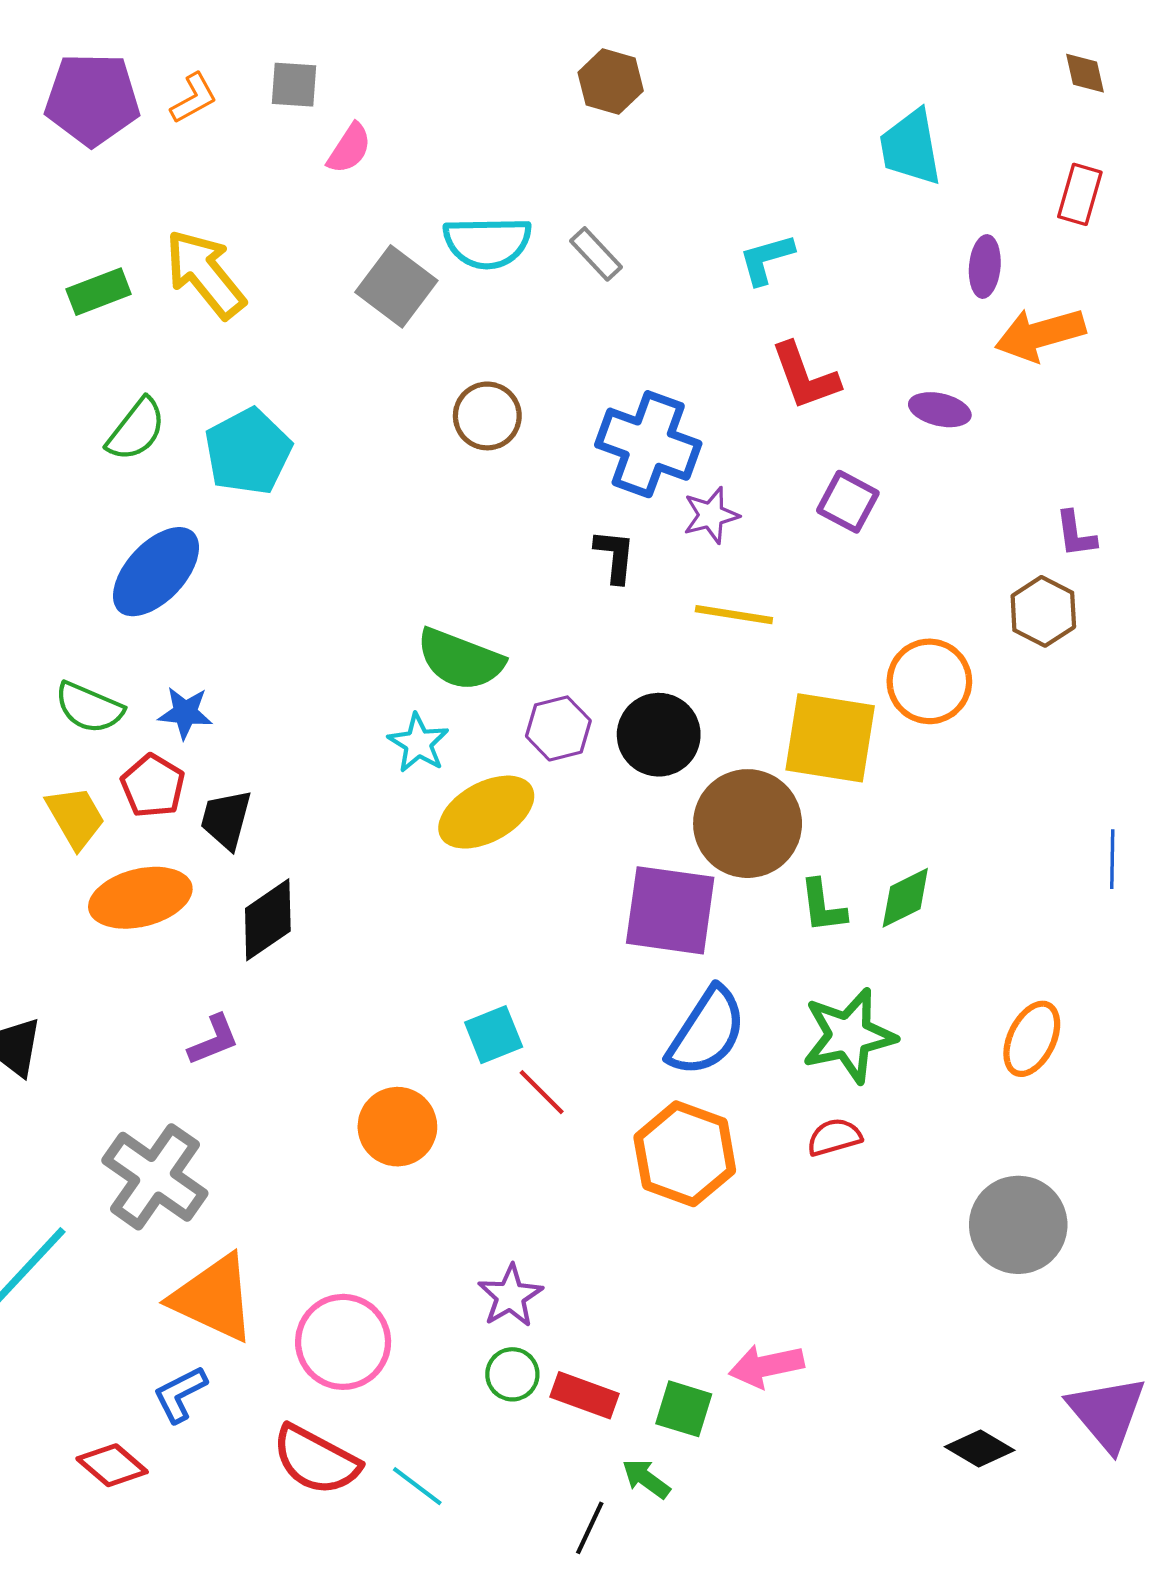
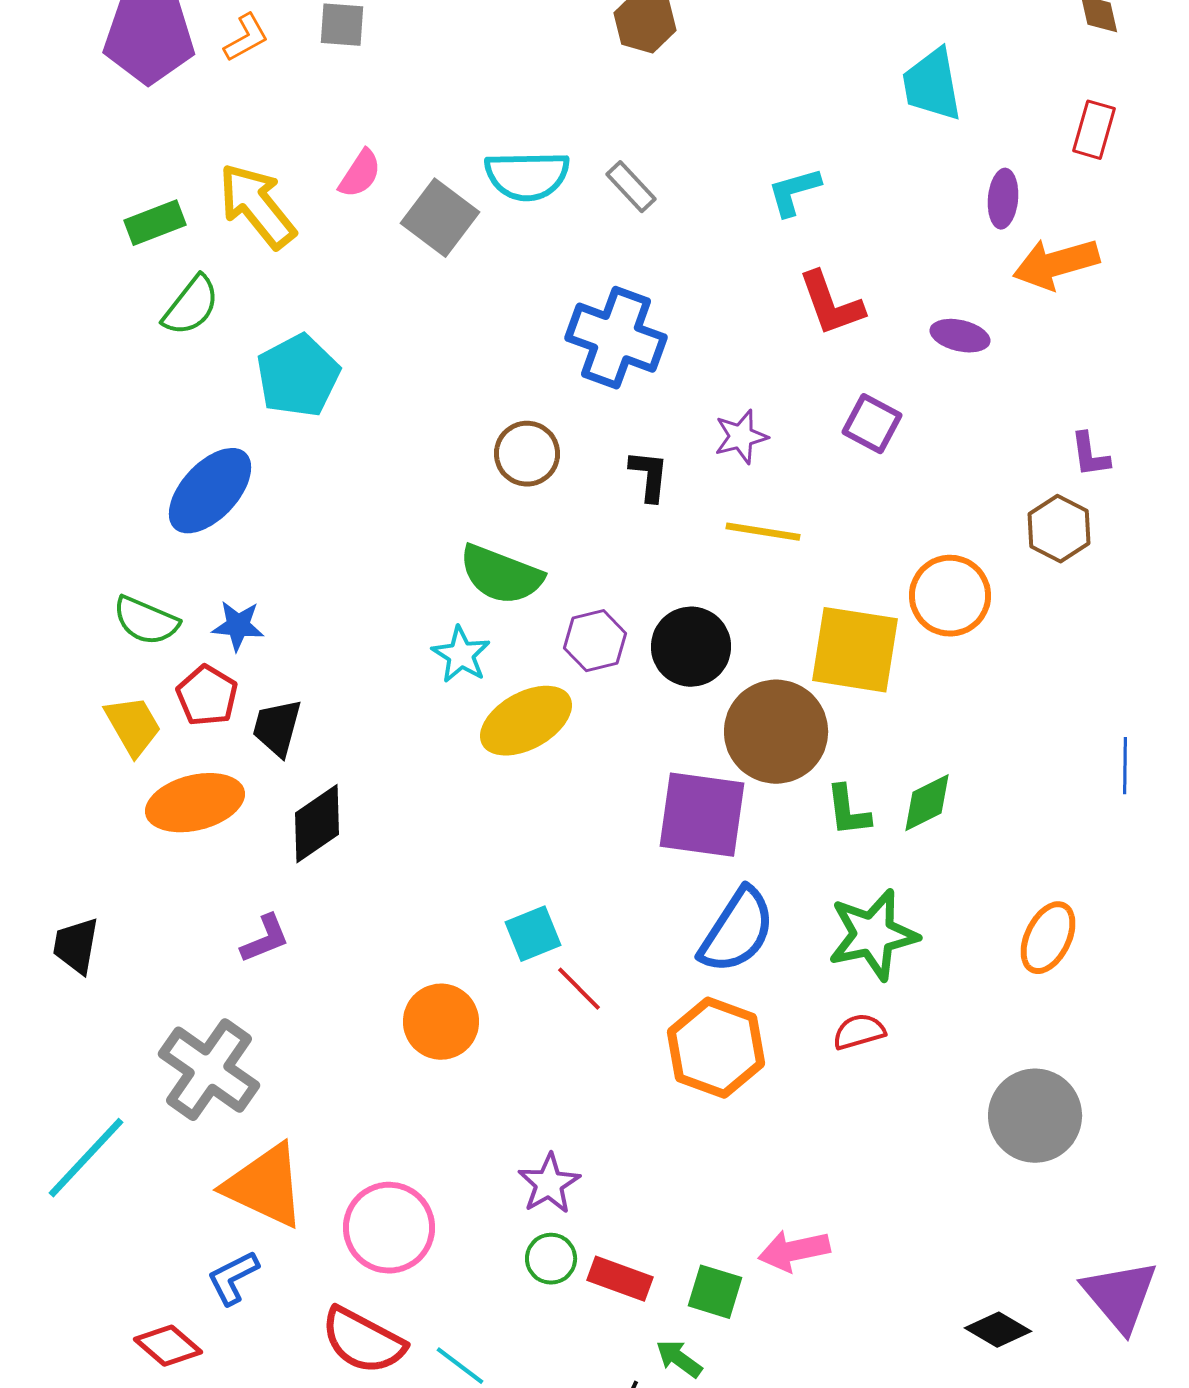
pink semicircle: (349, 148) -> (360, 174), moved
brown circle: (487, 416) -> (527, 454), moved
green semicircle: (136, 430) -> (191, 306), moved
blue cross: (648, 444) -> (616, 338), moved

